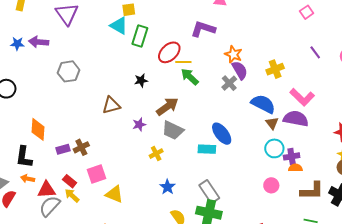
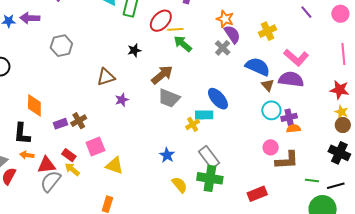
purple star: (139, 124) -> (122, 100), moved
yellow cross: (156, 154) -> (193, 124), moved
brown L-shape: (312, 191) -> (287, 160), moved

